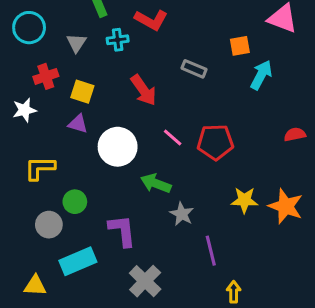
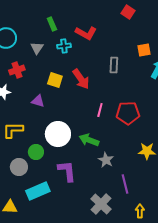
gray rectangle: (194, 69) -> (114, 65), turned 70
yellow square: (82, 92) -> (55, 80), moved
pink line: (173, 138) -> (100, 110), turned 64
white circle: (118, 147) -> (58, 134), moved
gray cross: (145, 281) -> (101, 204), moved

